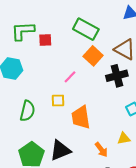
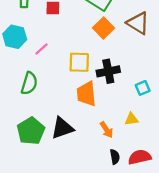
black cross: (117, 76) -> (108, 71), moved
pink line: (70, 77) -> (42, 49), moved
yellow square: (58, 100) -> (79, 62), moved, size x1.5

